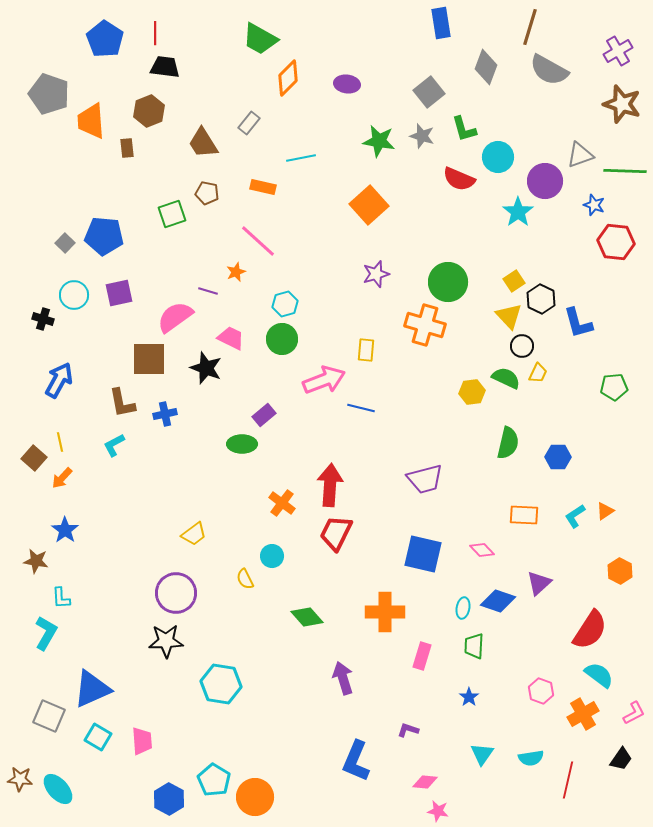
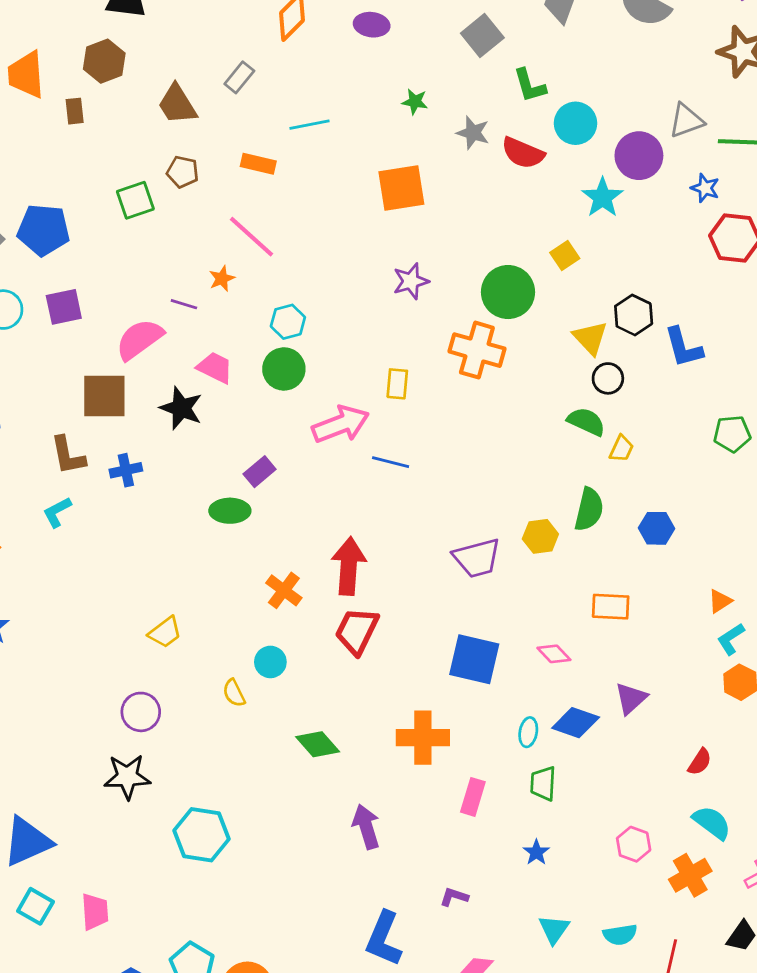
gray star: (422, 136) -> (473, 133), moved
green star: (379, 141) -> (415, 102), size x0.6
orange square: (369, 205) -> (401, 188), turned 33
yellow square: (514, 281) -> (565, 256), moved
yellow trapezoid: (538, 373) -> (621, 449), moved
yellow hexagon: (472, 392) -> (540, 536), moved
cyan L-shape: (575, 516) -> (731, 639), moved
purple circle: (176, 593) -> (141, 712), size x0.7
red semicircle: (590, 630) -> (700, 762), size x0.5

